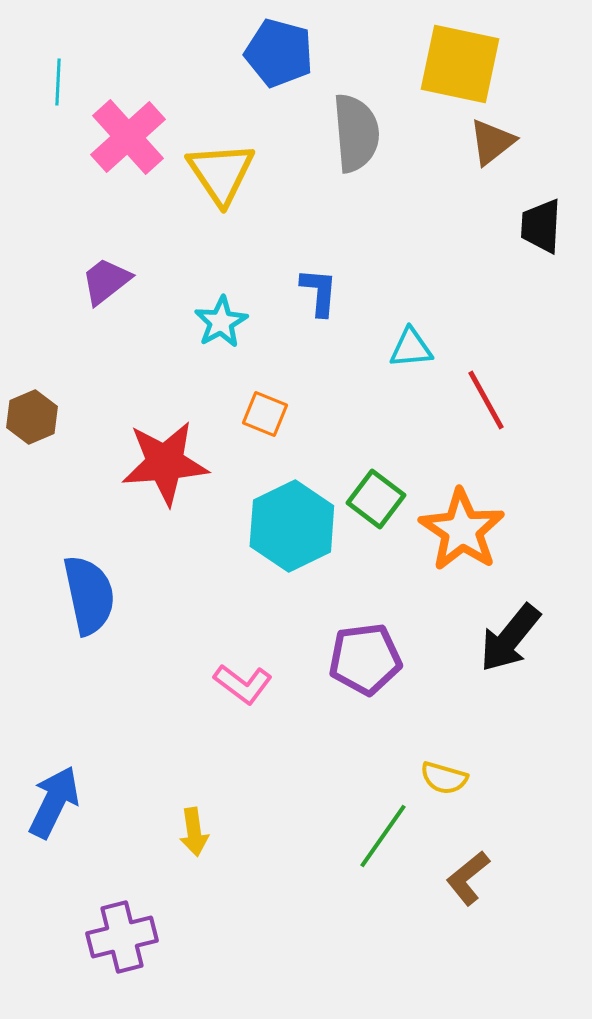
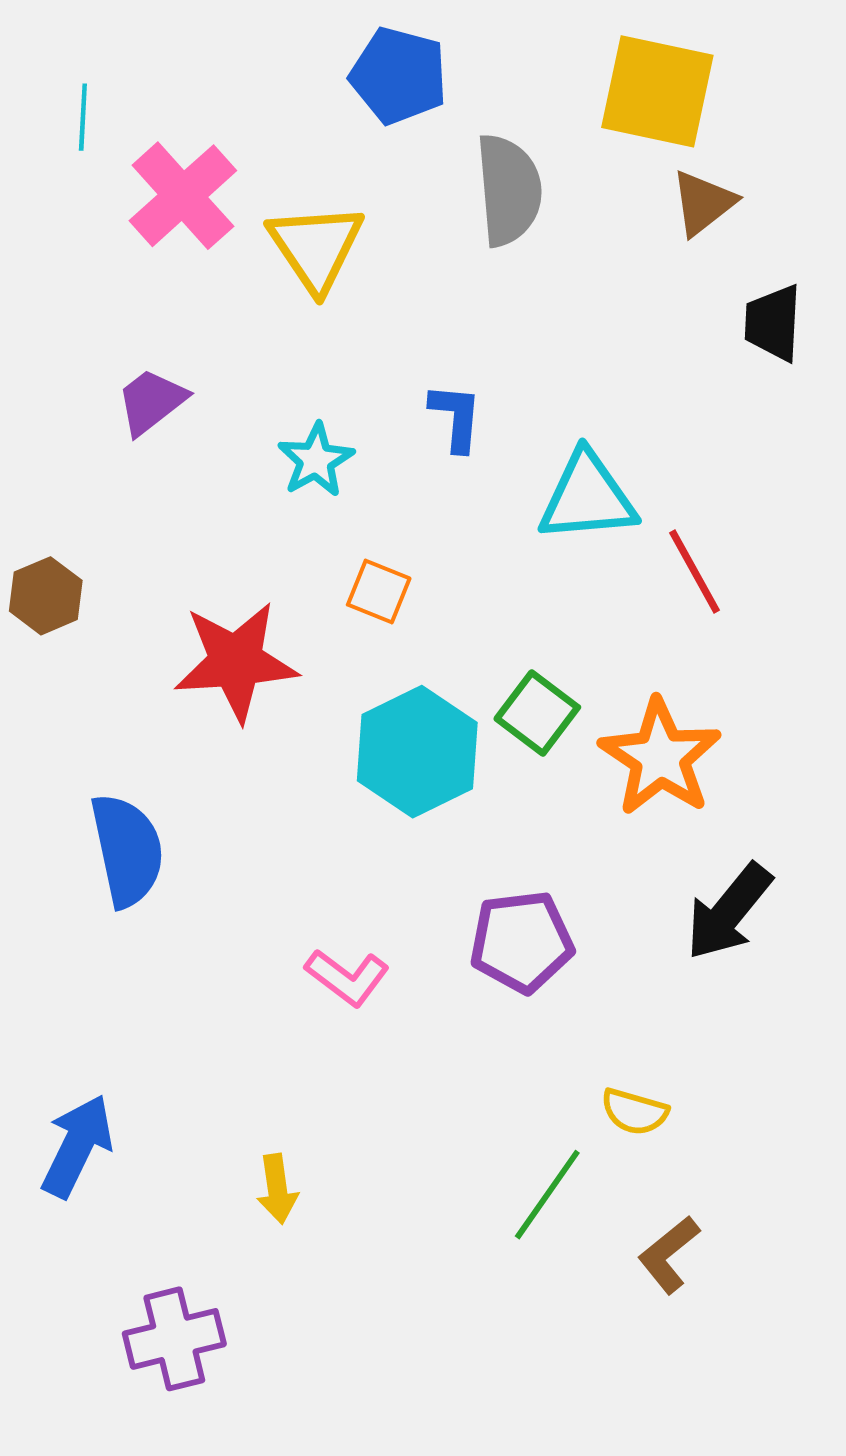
cyan triangle: (411, 348) -> (587, 497), size x1.6

